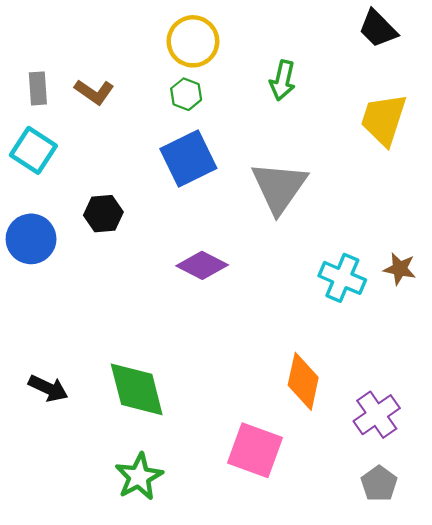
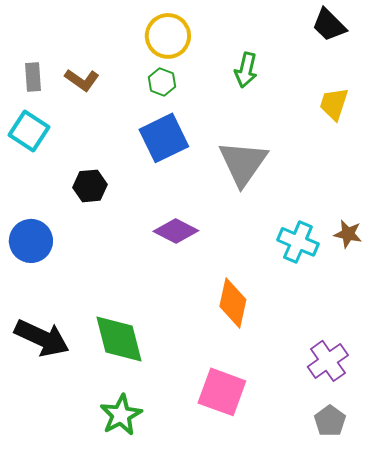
yellow trapezoid: (384, 119) -> (334, 104), size x0.7
blue circle: (31, 239) -> (31, 241), moved
orange diamond: (303, 381) -> (233, 303), moved
black arrow: (48, 388) -> (42, 338), size x1.6

